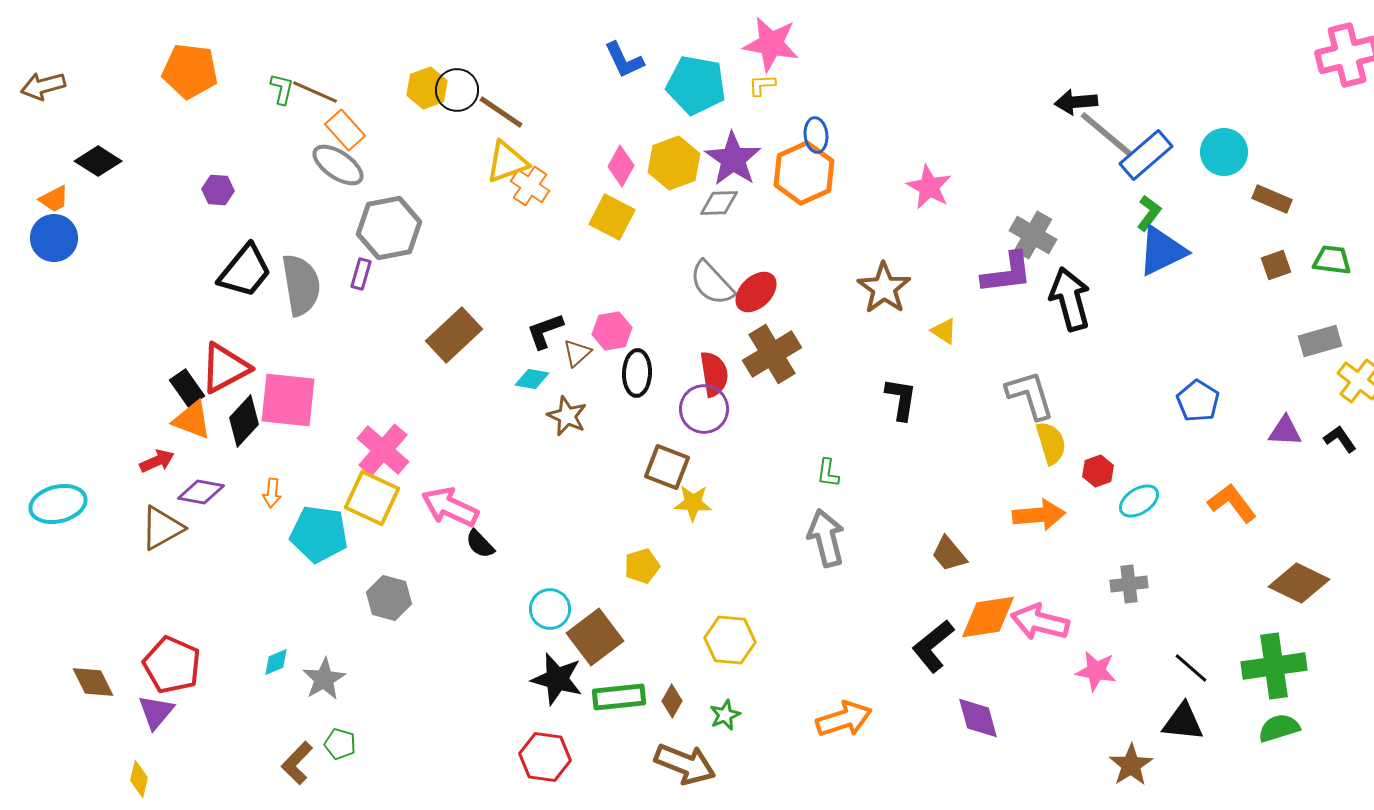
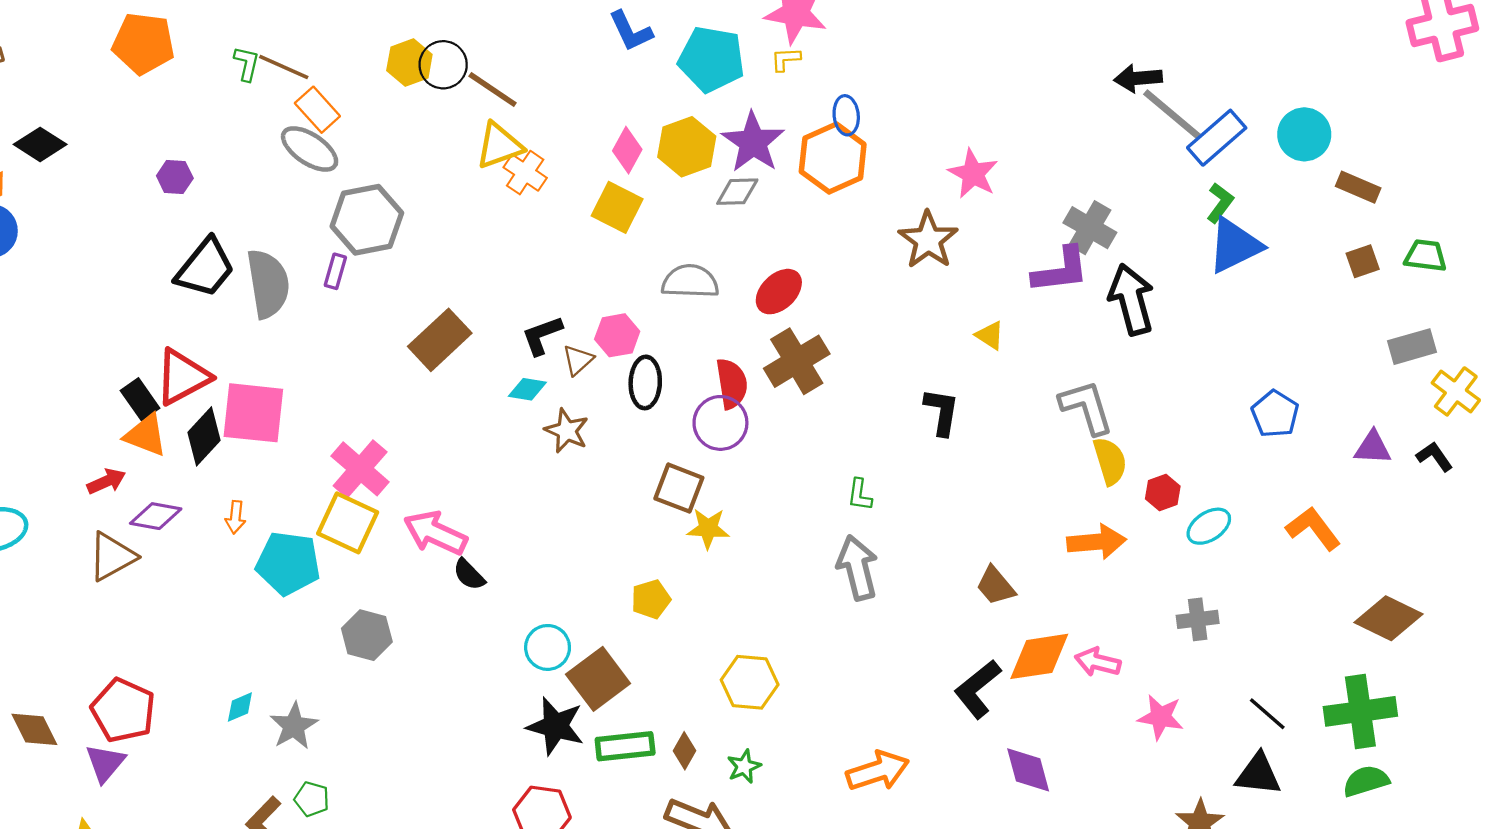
gray semicircle: (712, 283) -> (690, 281), moved, turned 135
brown star: (884, 288) -> (928, 240), moved
pink arrow: (1040, 622) -> (1098, 662), size x0.7

